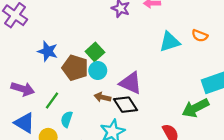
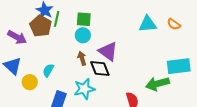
green square: (95, 52) -> (84, 19), turned 35
brown pentagon: (75, 68) -> (41, 26), moved
brown arrow: (102, 97) -> (82, 58), turned 48
green line: (52, 100) -> (57, 19), moved, turned -35

